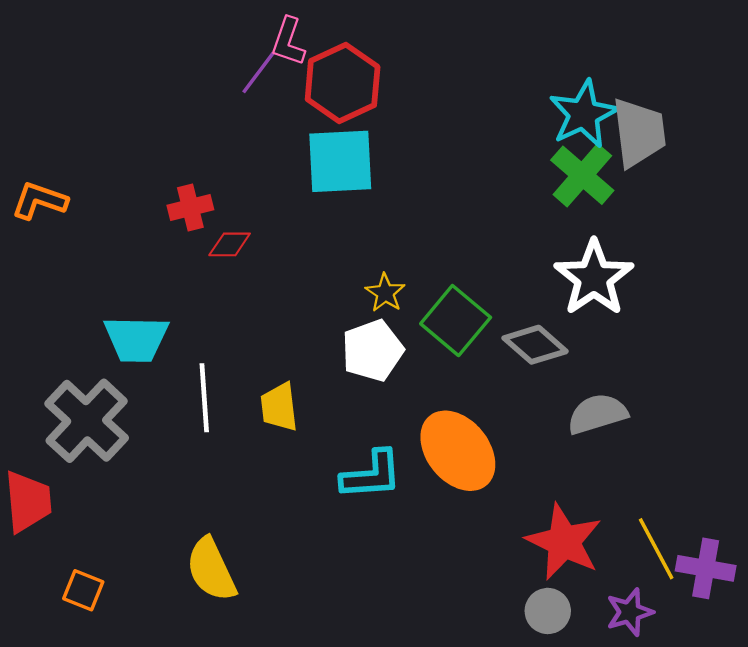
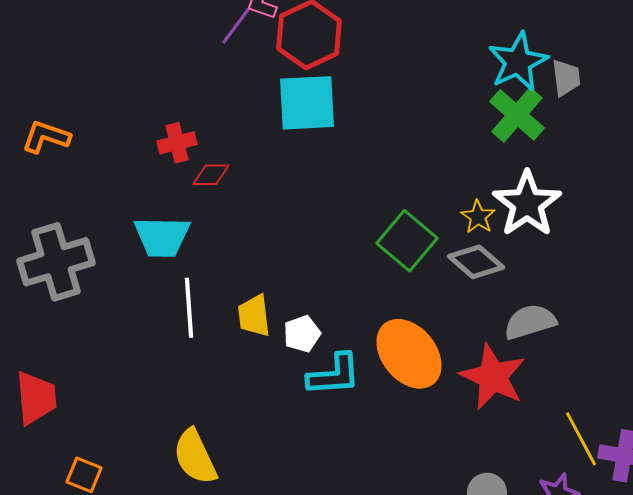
gray trapezoid: (639, 133) -> (566, 78), size x0.6
yellow star: (385, 293) -> (478, 217), moved
cyan trapezoid: (136, 339) -> (162, 237), moved
white pentagon: (373, 350) -> (302, 334), moved, size x0.7
gray cross: (87, 421) -> (56, 262), moved, turned 30
red star: (564, 542) -> (493, 377), moved

